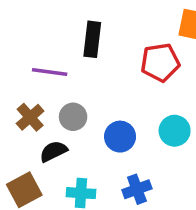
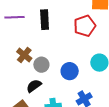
purple line: (50, 72) -> (15, 17), moved
brown cross: (30, 117) -> (24, 55), moved

